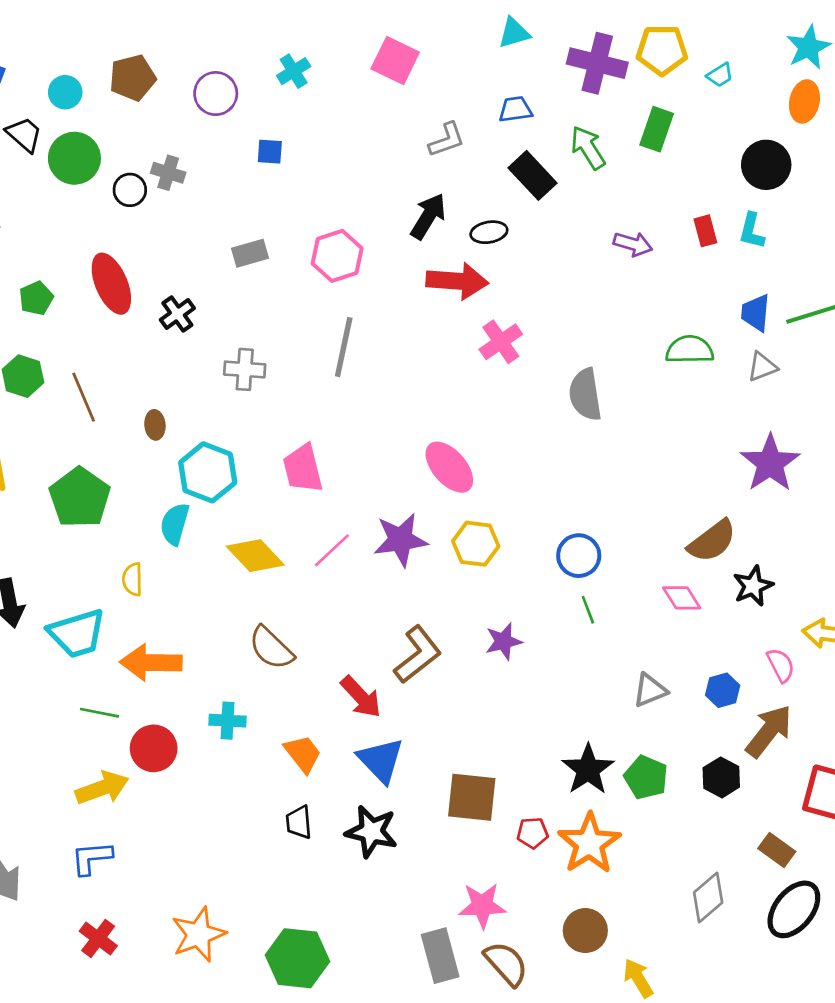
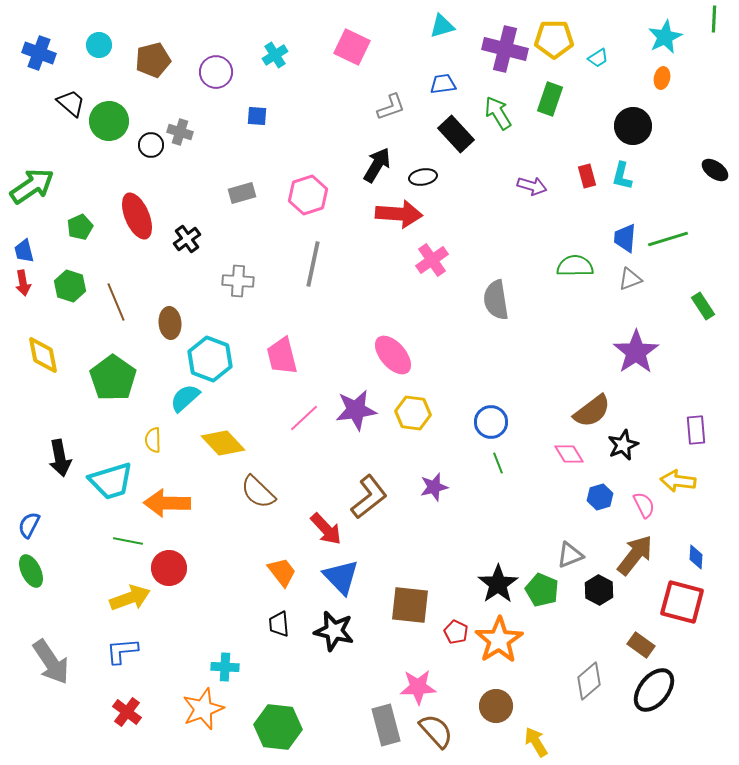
cyan circle: (65, 92) -> (99, 45), moved
orange ellipse: (804, 101) -> (662, 78), size x0.7
brown ellipse: (155, 425) -> (170, 323), size x1.4
cyan semicircle: (175, 524) -> (185, 398), turned 32
yellow diamond: (255, 556) -> (223, 443), moved
gray triangle: (650, 690) -> (570, 555), moved
blue hexagon: (723, 690) -> (600, 497), moved
cyan cross: (228, 721) -> (225, 667), moved
red pentagon: (533, 833) -> (456, 632), turned 30

